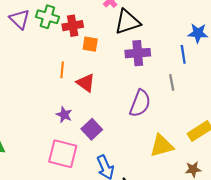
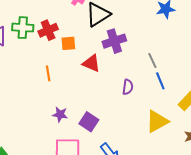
blue line: (183, 54) -> (160, 81), moved
red triangle: (86, 83) -> (91, 63), moved
purple semicircle: (140, 103) -> (128, 87), size x0.6

